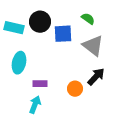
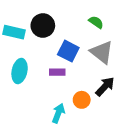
blue square: (63, 34) -> (68, 51), moved, turned 30
purple rectangle: (40, 84) -> (57, 72), moved
cyan arrow: (35, 105) -> (58, 113), moved

